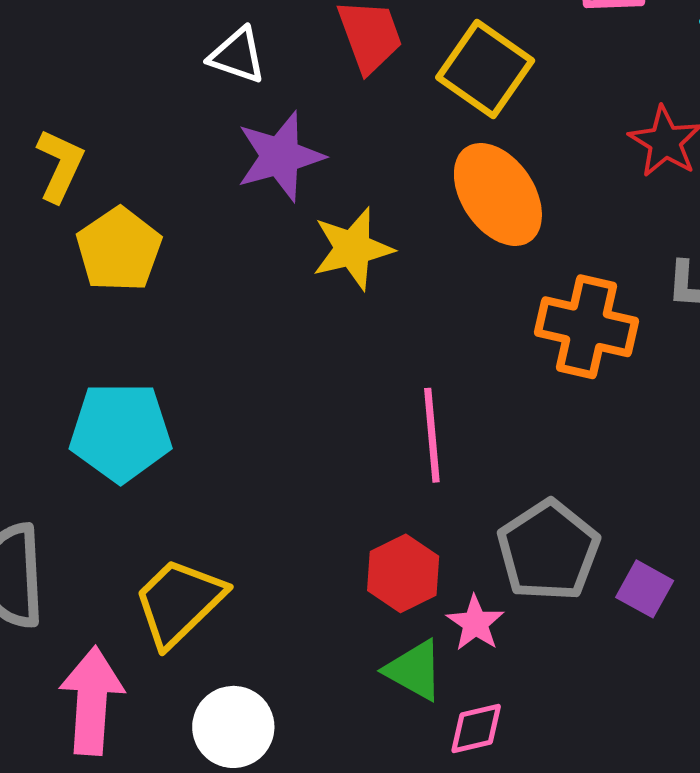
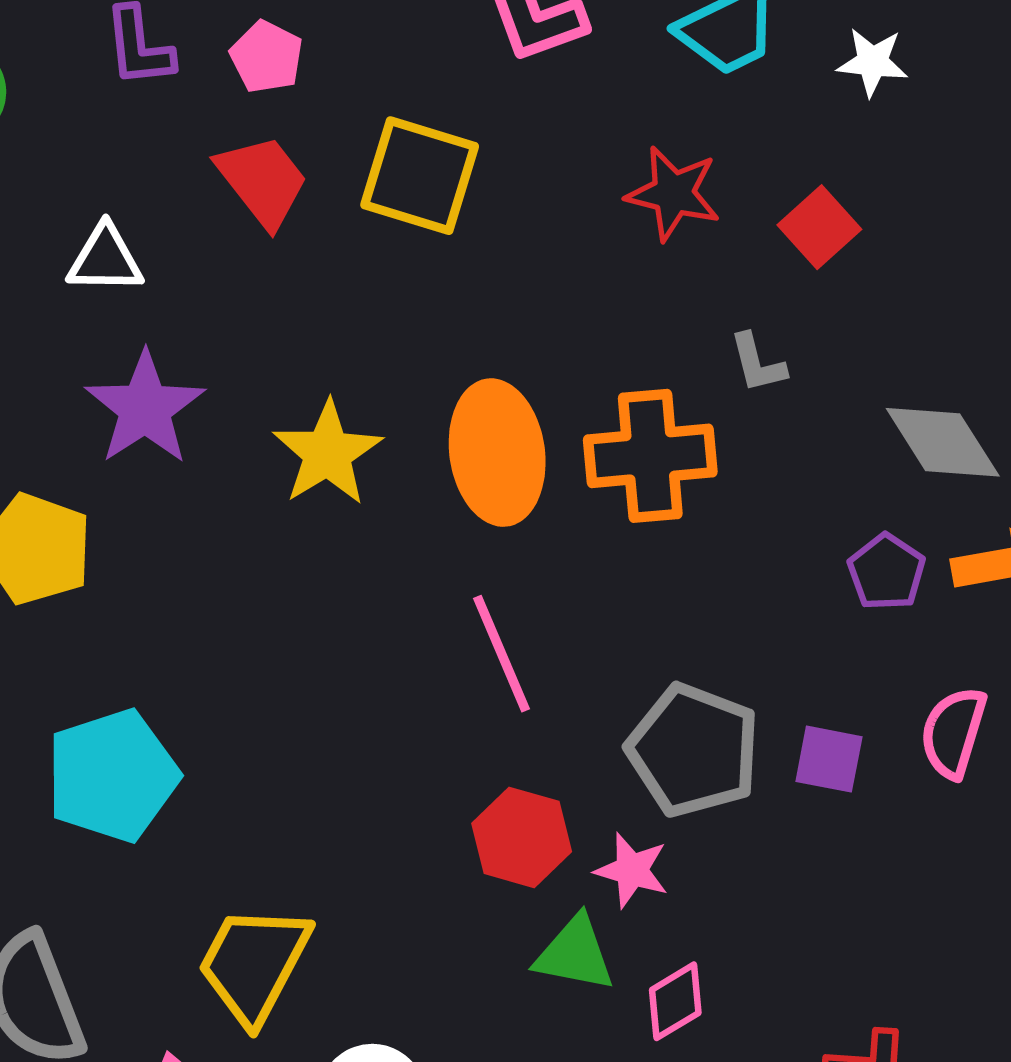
purple star: (280, 156) -> (145, 408), moved
orange ellipse: (498, 194) -> (497, 453), moved, turned 44

